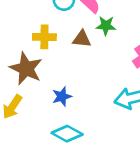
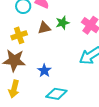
green star: (106, 26) -> (63, 23), moved

